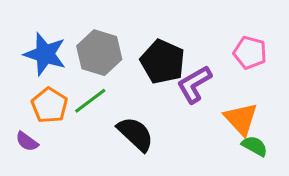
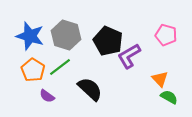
orange triangle: (241, 119) -> (160, 79), size x0.7
purple semicircle: (27, 142) -> (47, 96), moved

